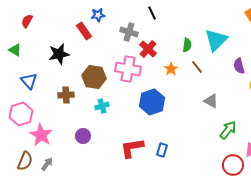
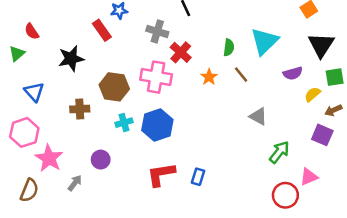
red semicircle: (27, 21) -> (32, 31), moved, turned -64
green triangle: (15, 50) -> (17, 54), turned 48
purple semicircle: (239, 66) -> (293, 73), turned -91
blue hexagon: (152, 102) -> (157, 125), moved
gray arrow: (47, 164) -> (75, 183), moved

